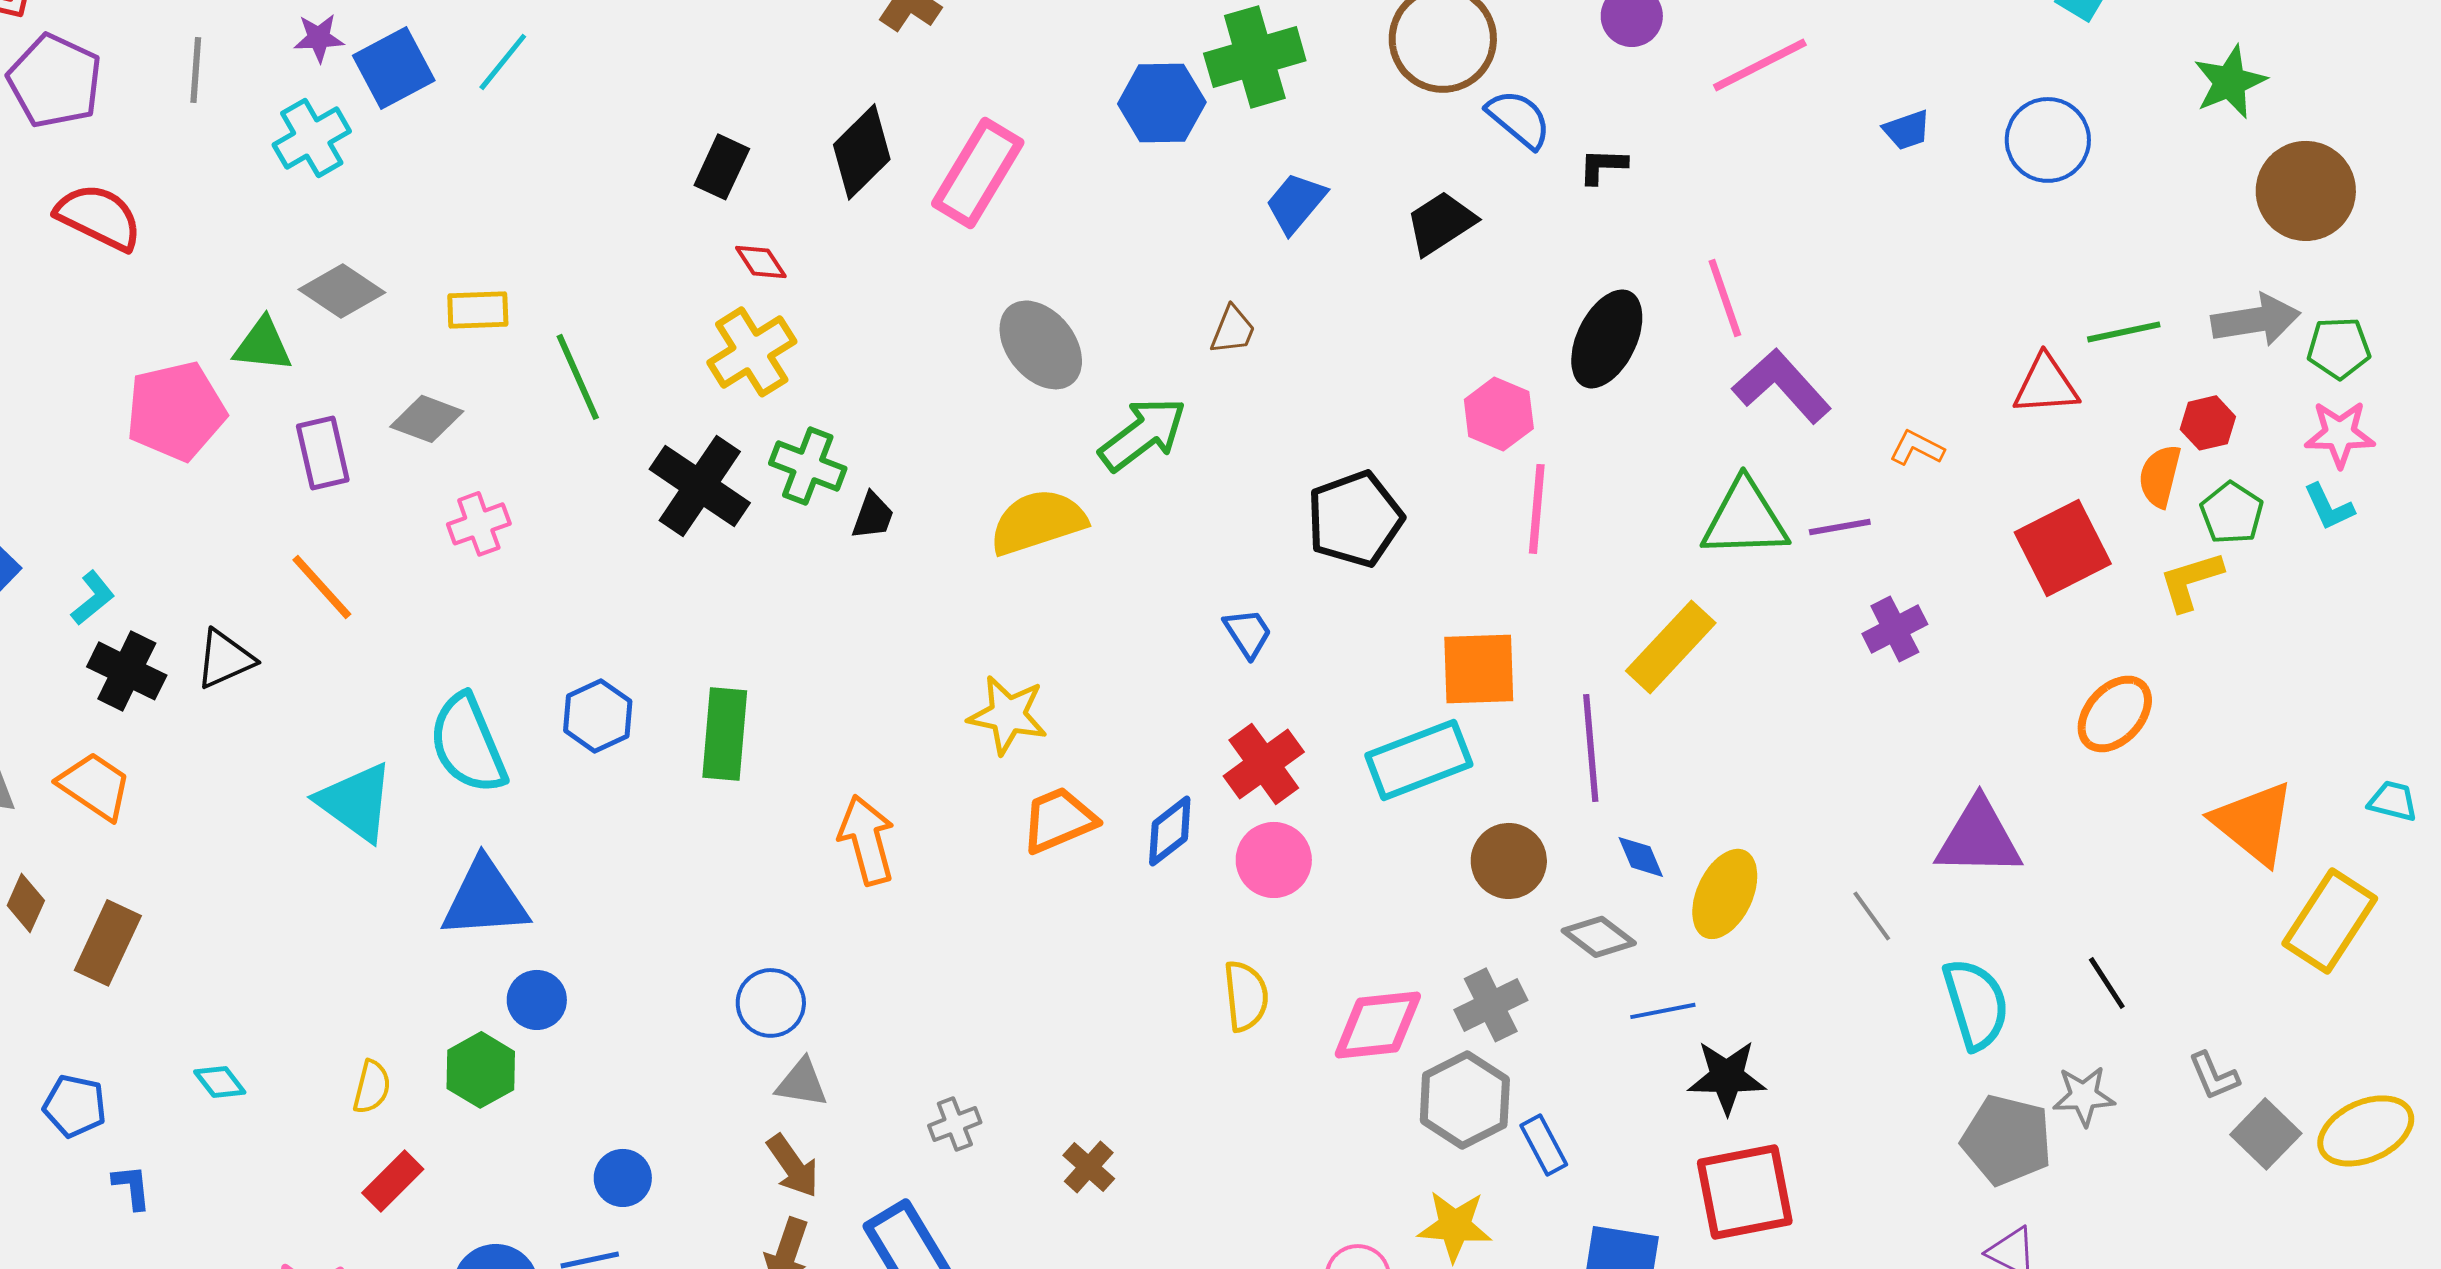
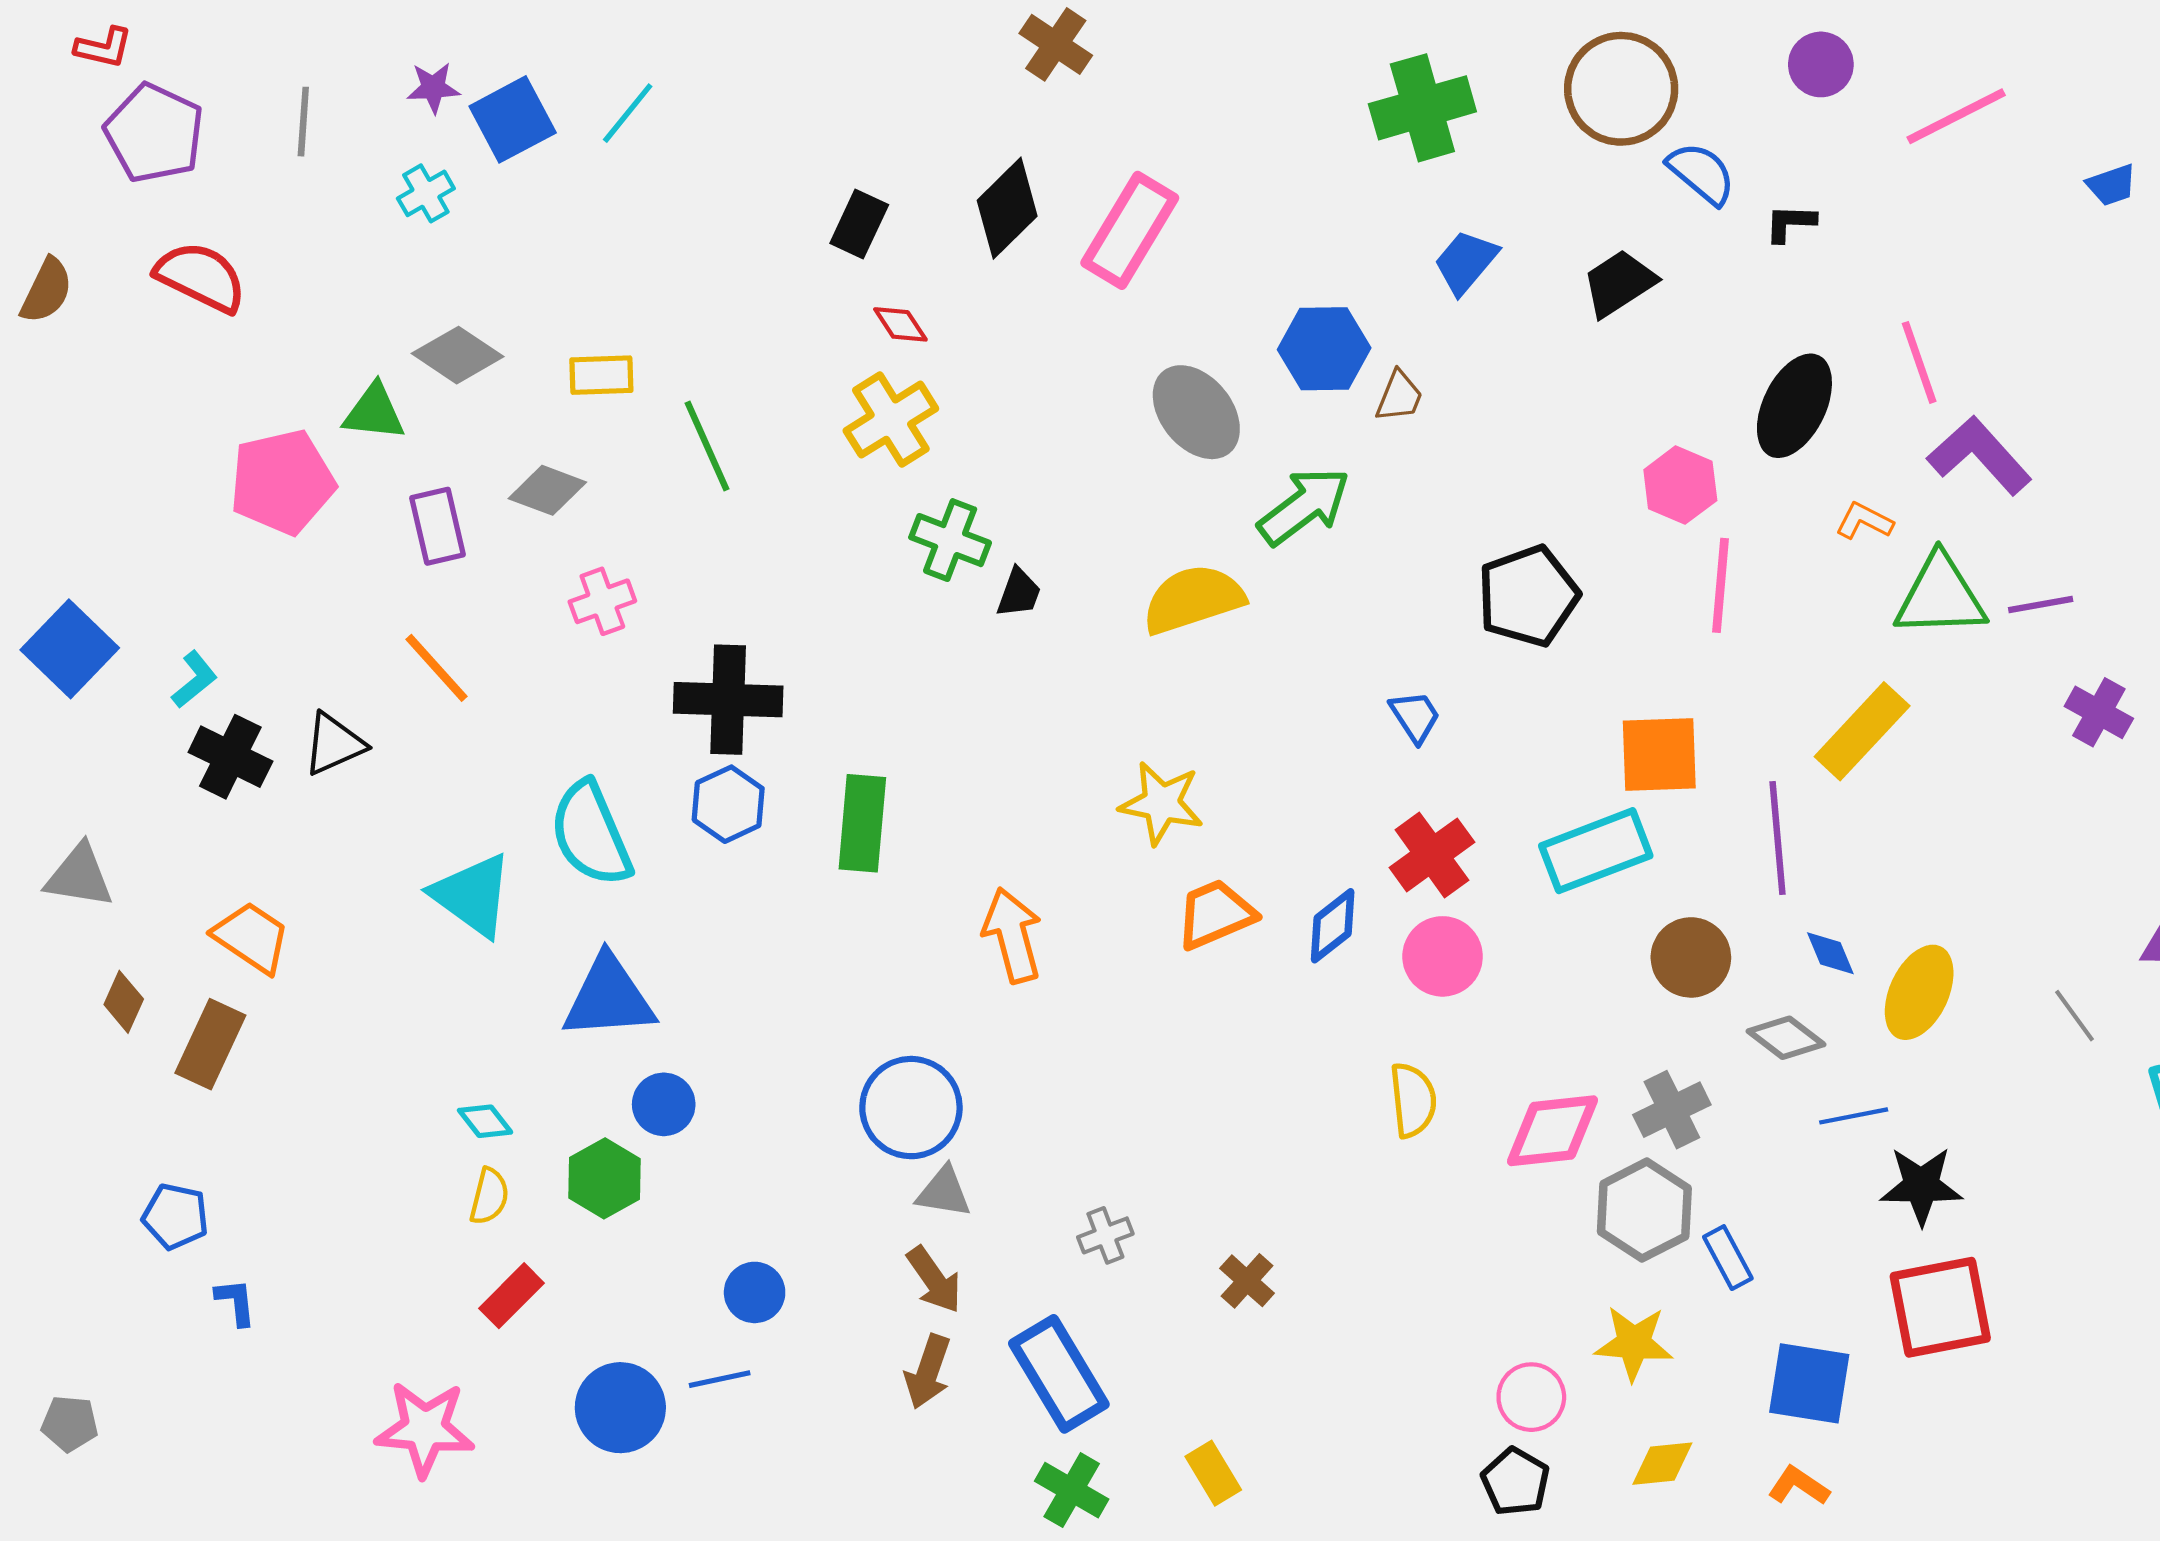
blue hexagon: (1162, 103) -> (1324, 349), moved
cyan cross: (312, 138) -> (426, 193), size x0.7
orange L-shape: (1917, 448) -> (1864, 521), moved
black cross: (700, 486) -> (728, 700), moved, turned -32
purple cross: (1895, 629) -> (2099, 712), turned -34
orange trapezoid: (95, 786) -> (252, 937), moved
blue circle: (771, 1003) -> (911, 1108), size x1.4
cyan diamond: (220, 1082) -> (485, 1121), moved

